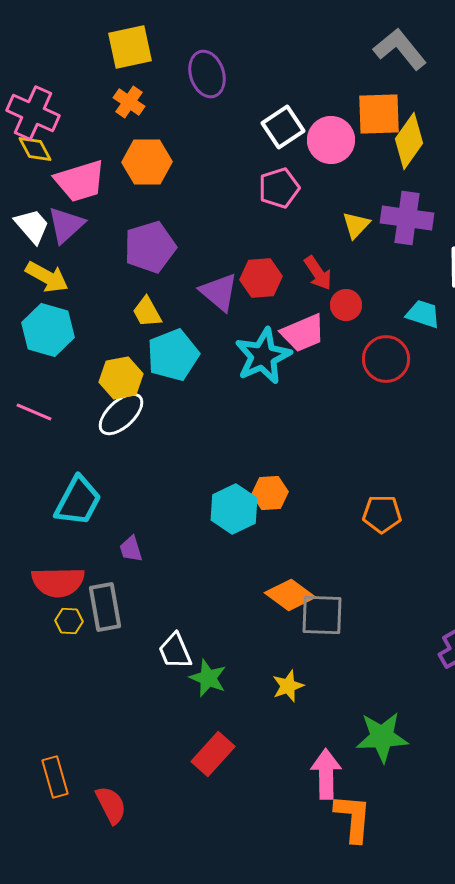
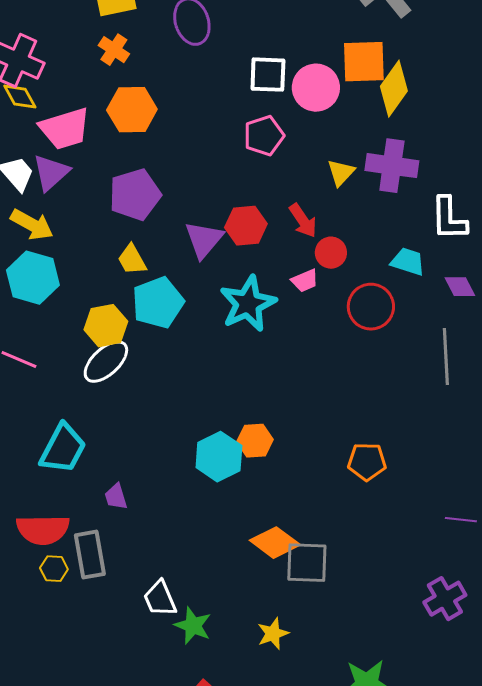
white square: (283, 127) -> (268, 75), turned 36
purple triangle: (219, 292) -> (204, 240), turned 30
pink trapezoid: (303, 333) -> (305, 281), moved, size x0.6

